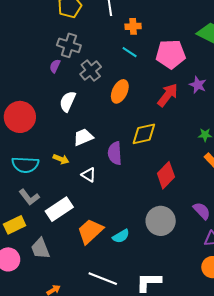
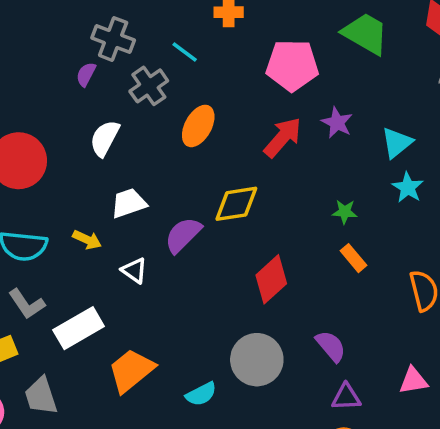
cyan line: (130, 52) -> (185, 52), moved
purple semicircle: (115, 153) -> (183, 235), turned 45
cyan semicircle: (121, 236) -> (201, 394), moved

